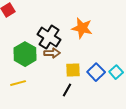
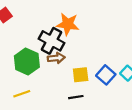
orange star: (82, 28) -> (68, 24), moved
black line: (67, 90) -> (76, 97), turned 56

